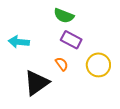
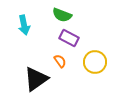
cyan arrow: (19, 42) -> (24, 25), moved, turned -108

